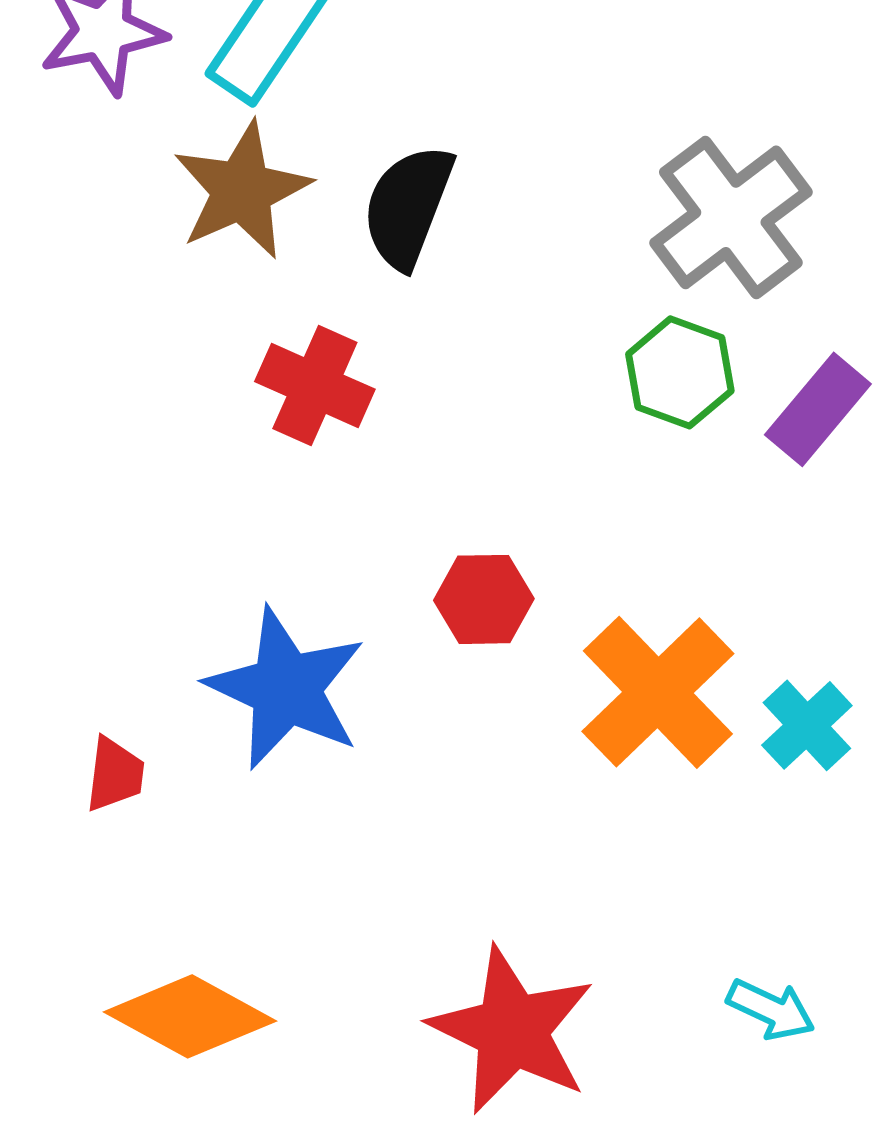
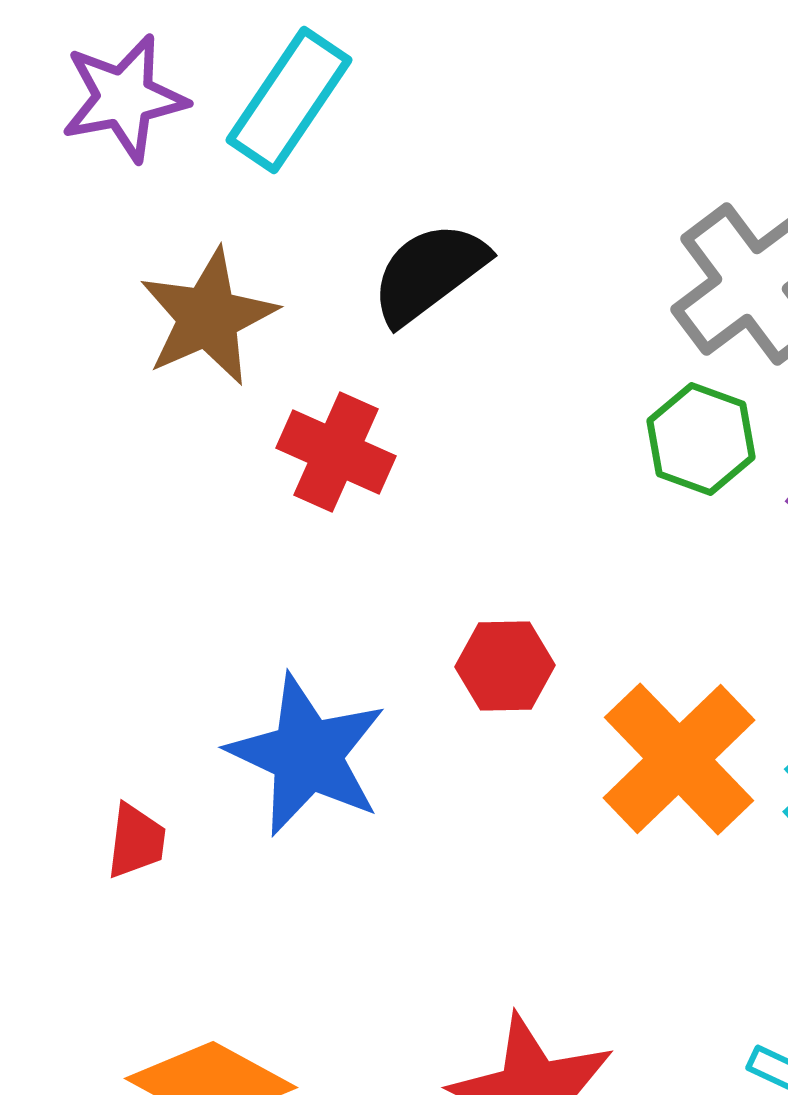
brown star: (242, 190) -> (208, 317), moved
black semicircle: (408, 206) -> (429, 273), turned 32

